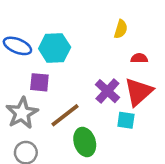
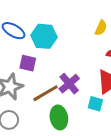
purple cross: (107, 91) -> (69, 84), moved

